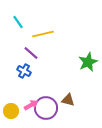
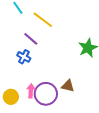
yellow line: (43, 34) -> (43, 20), turned 50
pink arrow: (31, 105) -> (31, 91), turned -56

